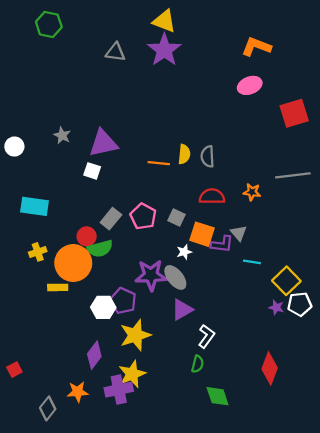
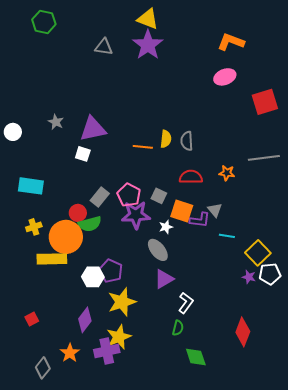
purple star: (151, 275) -> (136, 215), moved
yellow rectangle: (58, 287) -> (52, 259), size x1.6
red square: (14, 370) -> (32, 319), moved
orange star: (78, 392) -> (70, 353), turned -30

